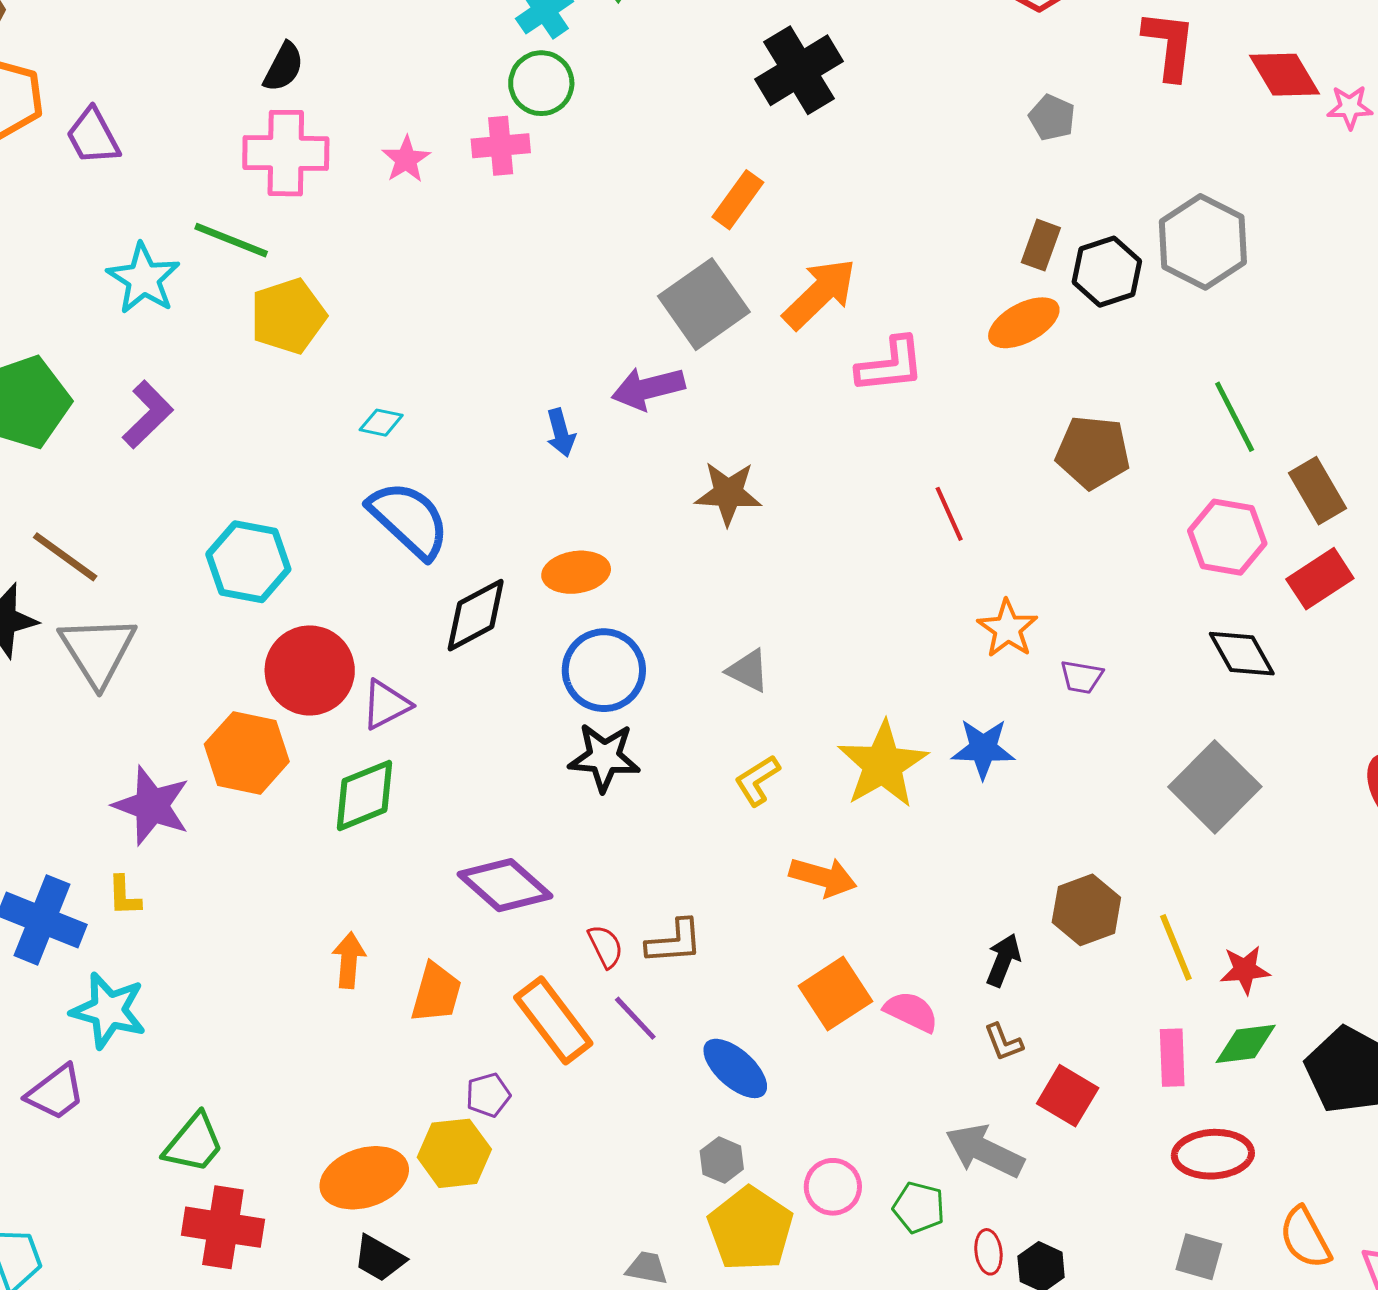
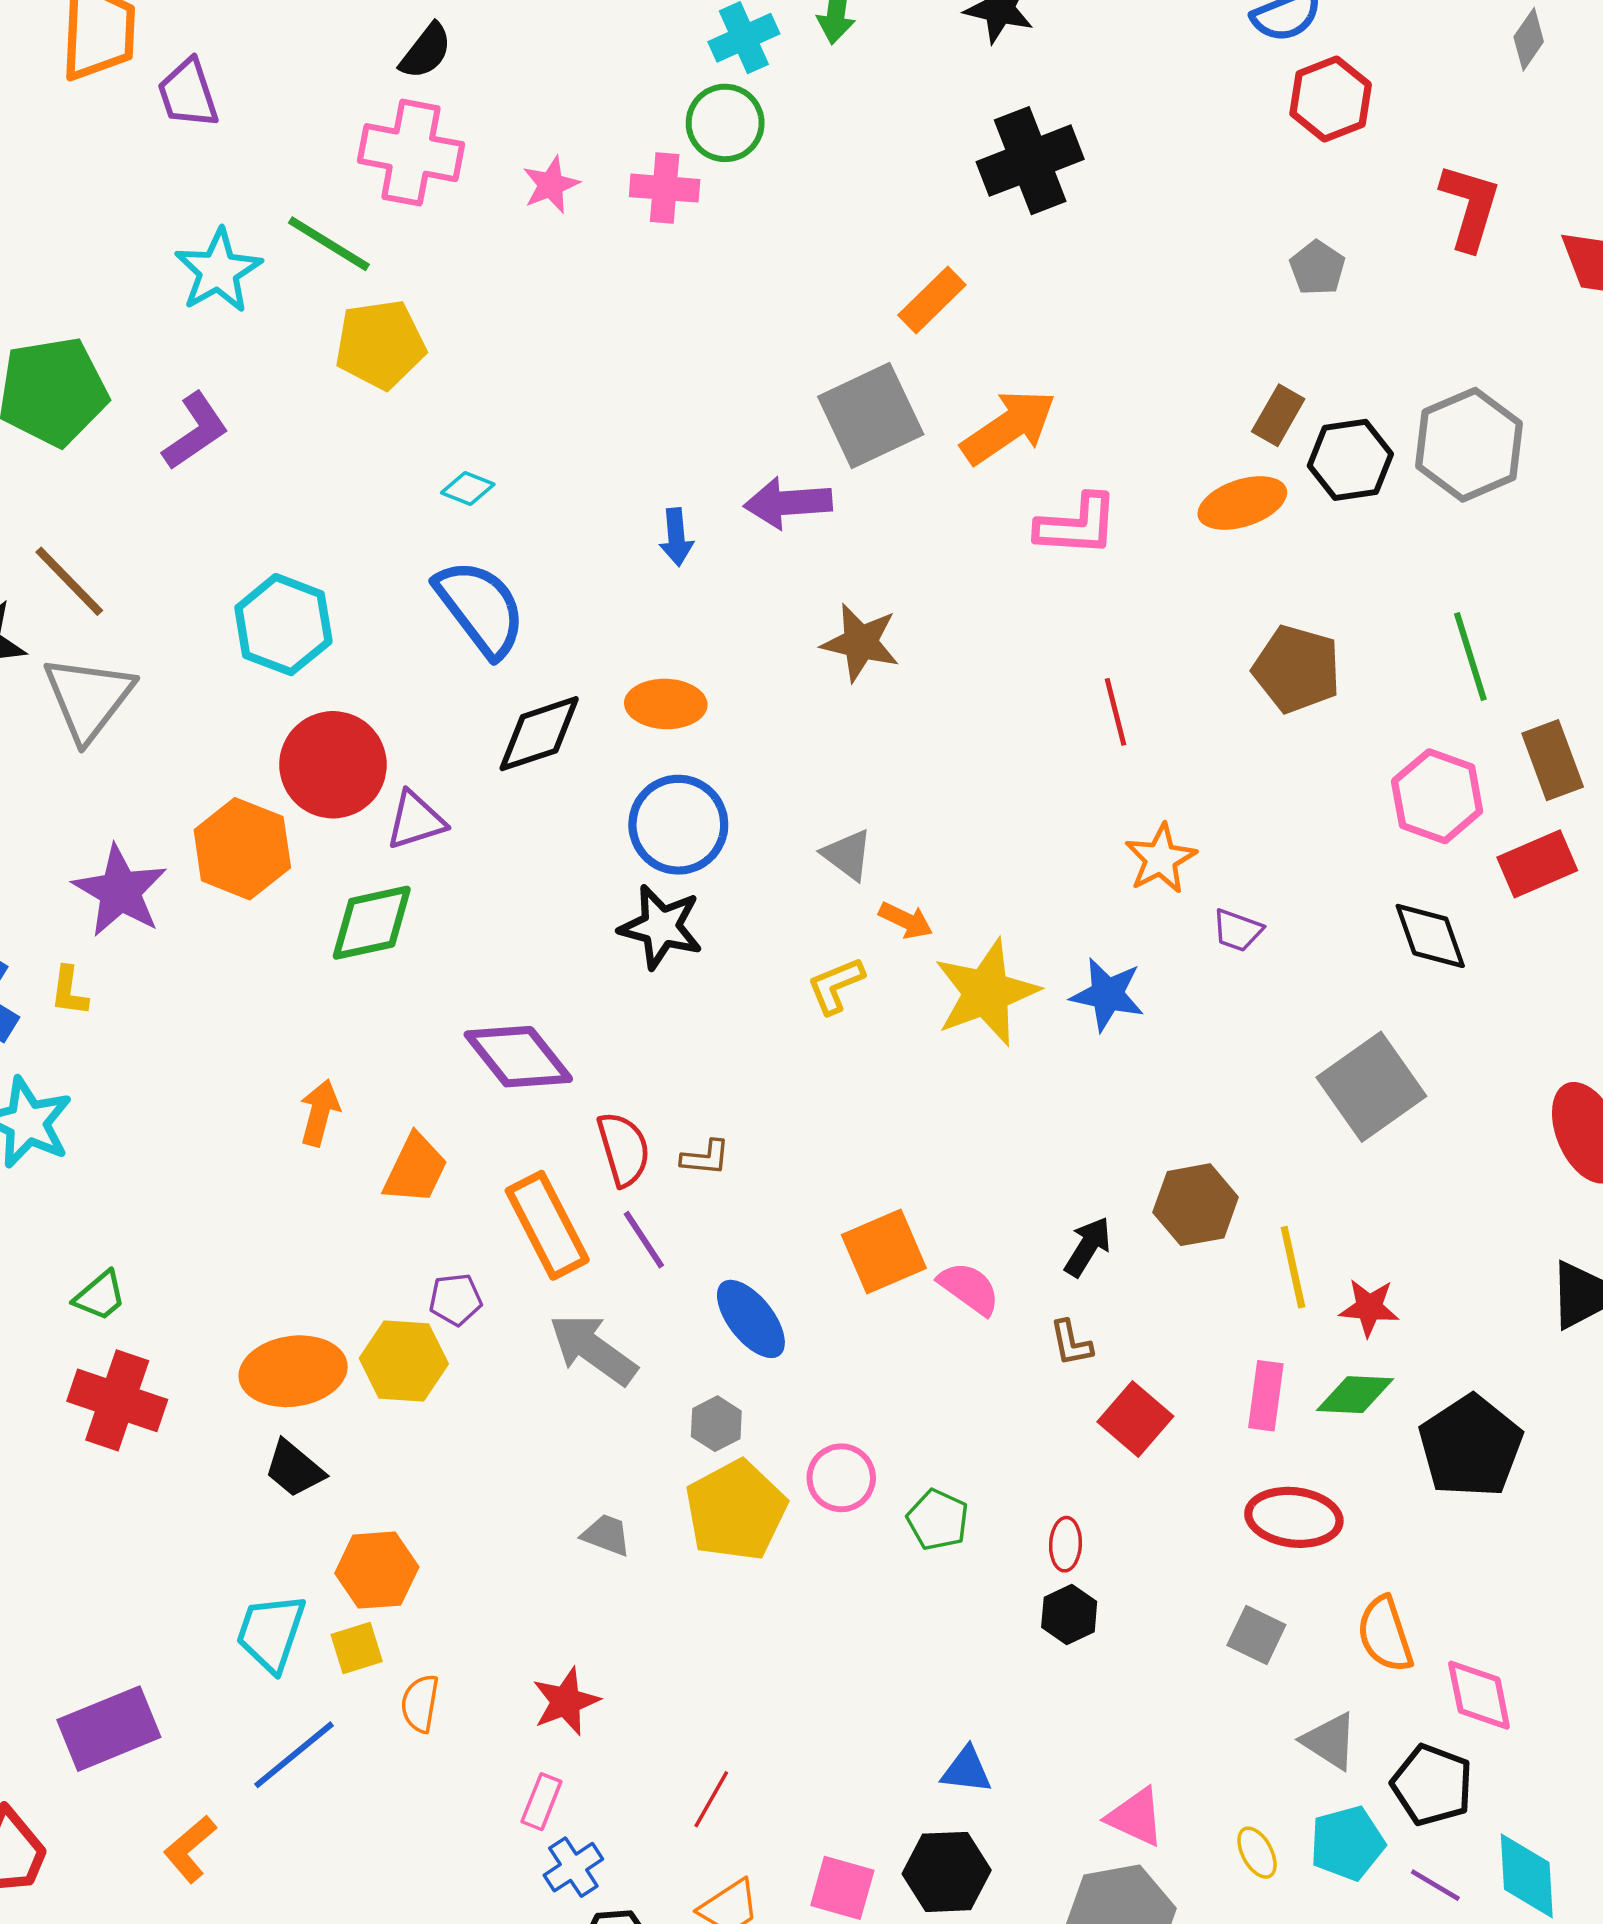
orange arrow: (823, 877) -> (906, 920), moved, size x0.7
brown L-shape: (674, 942) -> (705, 1158), size x0.7
red semicircle: (605, 946) -> (624, 1149), size x1.4
green trapezoid: (194, 1143) -> (100, 1296), size x0.7
gray arrow: (985, 1151) -> (593, 1349), moved
red ellipse: (988, 1252) -> (1065, 1544), moved

